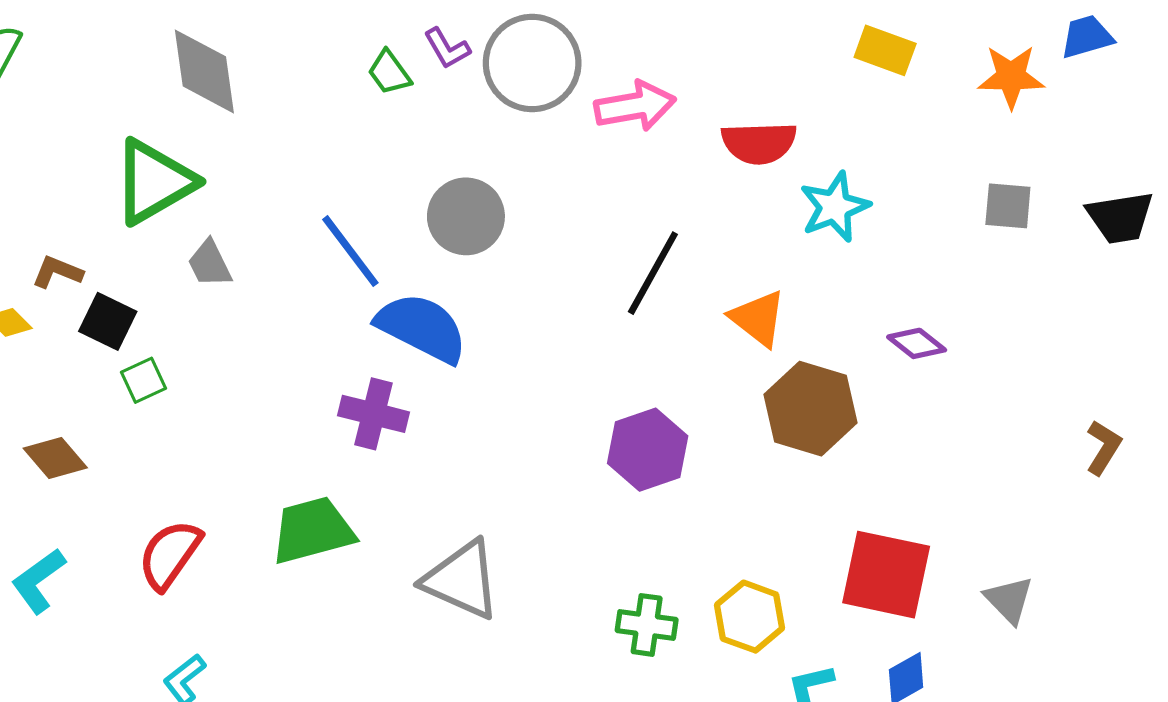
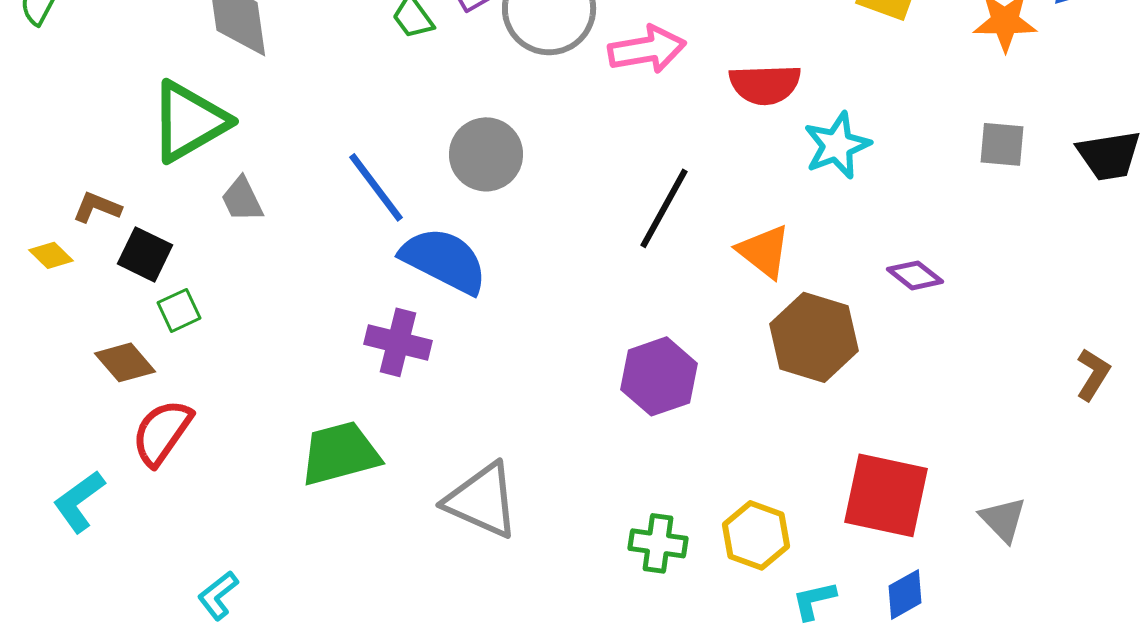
brown diamond: (55, 458) -> (125, 362), moved
red semicircle: (170, 555) -> (162, 432), moved

